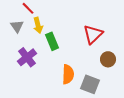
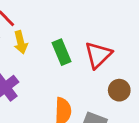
green rectangle: (52, 41) -> (61, 52), moved

